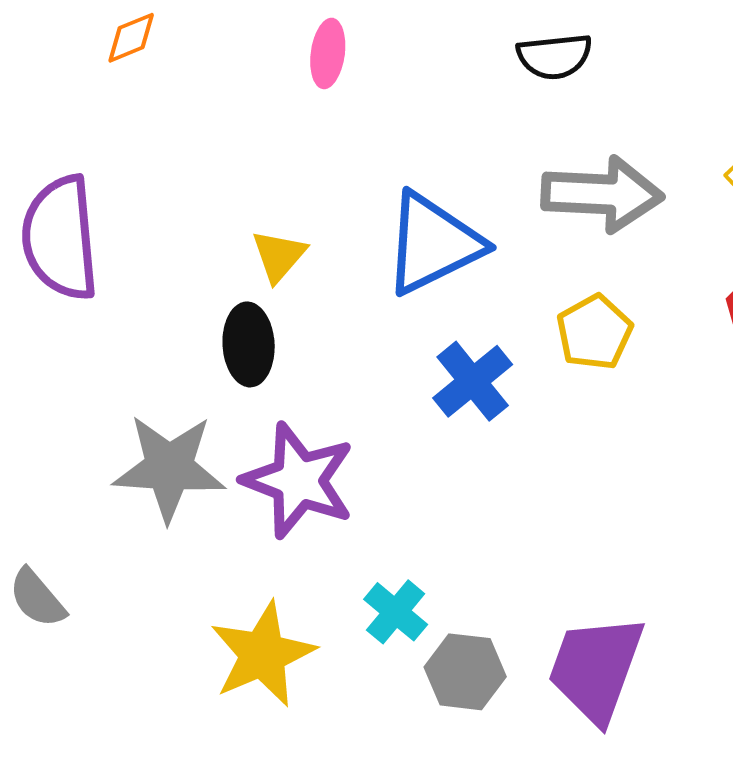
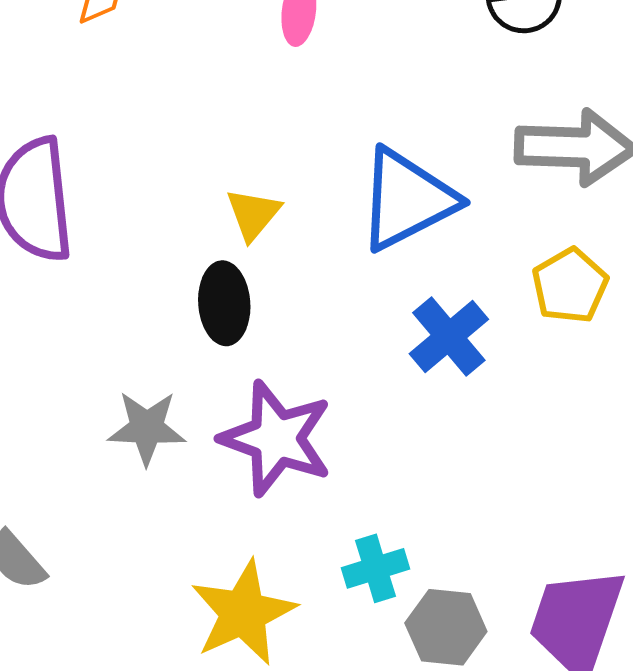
gray star: (169, 468) -> (147, 428), size x0.7
cyan cross: (396, 612) -> (376, 568), turned 34

